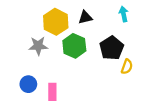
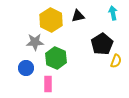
green hexagon: (74, 46) -> (56, 58), moved
blue circle: (28, 84) -> (26, 68), moved

